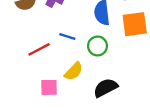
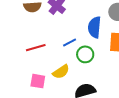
blue line: (67, 37) -> (70, 43), moved, turned -56

